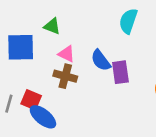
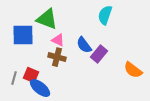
green triangle: (52, 26) -> (47, 19), size x1.6
purple rectangle: (120, 72) -> (99, 54), turned 48

